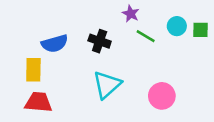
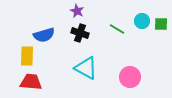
purple star: (131, 14) -> (77, 11), moved
cyan triangle: (107, 85) -> (86, 68), turned -50

